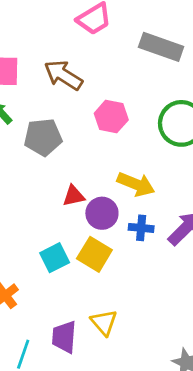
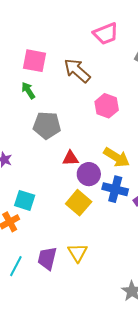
gray pentagon: (43, 137) -> (47, 125), moved
blue cross: (141, 228) -> (115, 189), size x1.4
cyan square: (55, 258) -> (25, 200), moved, turned 35

